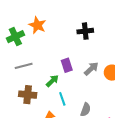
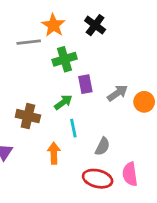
black cross: (85, 31) -> (95, 25), moved, turned 35
green cross: (15, 37) -> (65, 59), moved
gray line: (24, 66) -> (29, 42), moved

